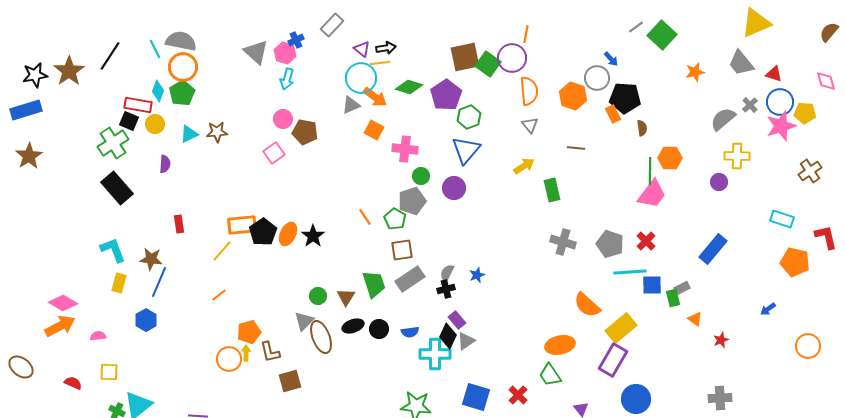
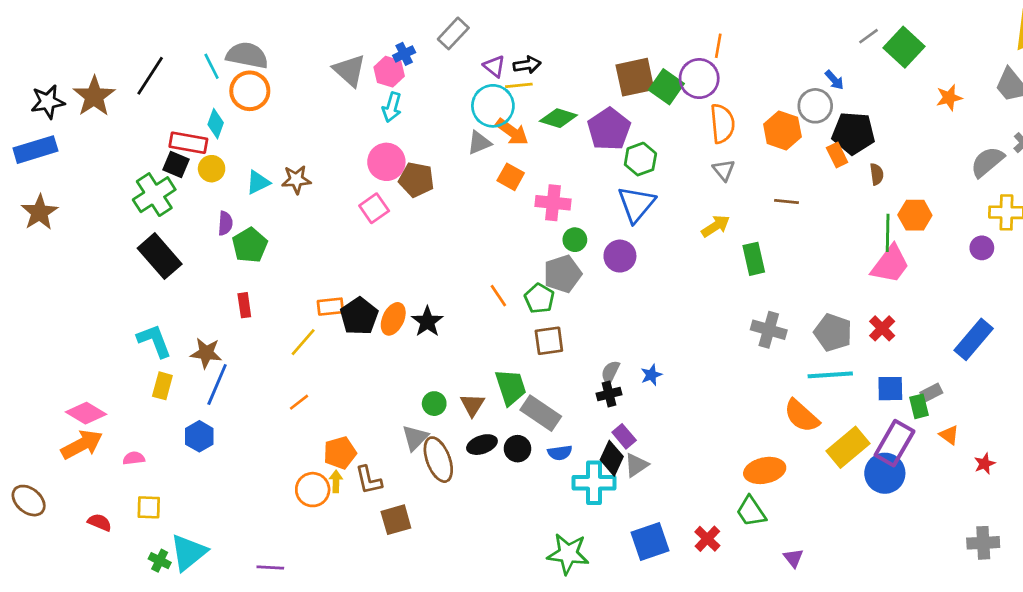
green pentagon: (182, 93) -> (250, 245), moved
pink circle: (283, 119) -> (386, 162), size x1.4
orange rectangle: (242, 225) -> (330, 307), size x0.7
cyan line: (630, 272) -> (830, 375), moved
gray rectangle: (410, 279) -> (541, 413), moved, turned 68
purple rectangle: (613, 360) -> (894, 443), moved
blue square: (476, 397) -> (650, 541), turned -36
blue circle: (636, 399) -> (885, 473), moved

